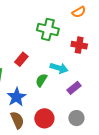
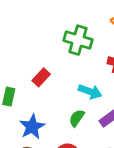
green semicircle: (41, 80) -> (77, 118), moved

